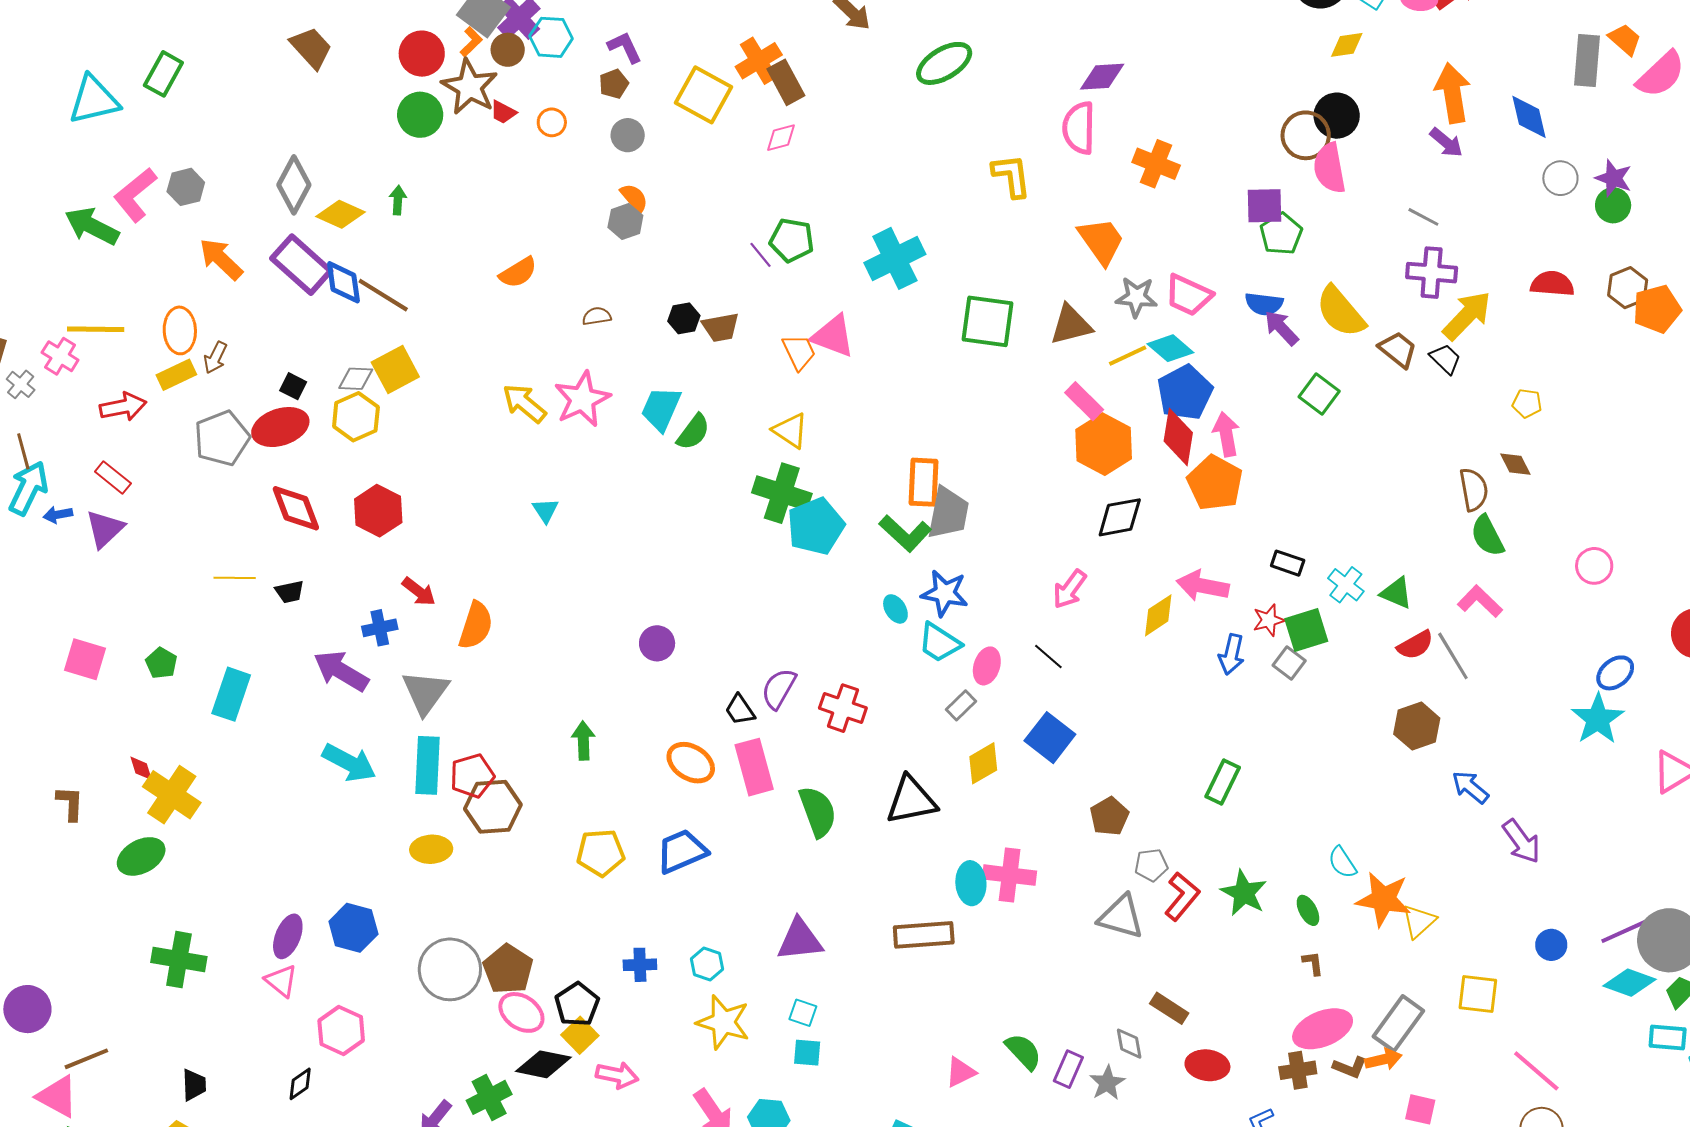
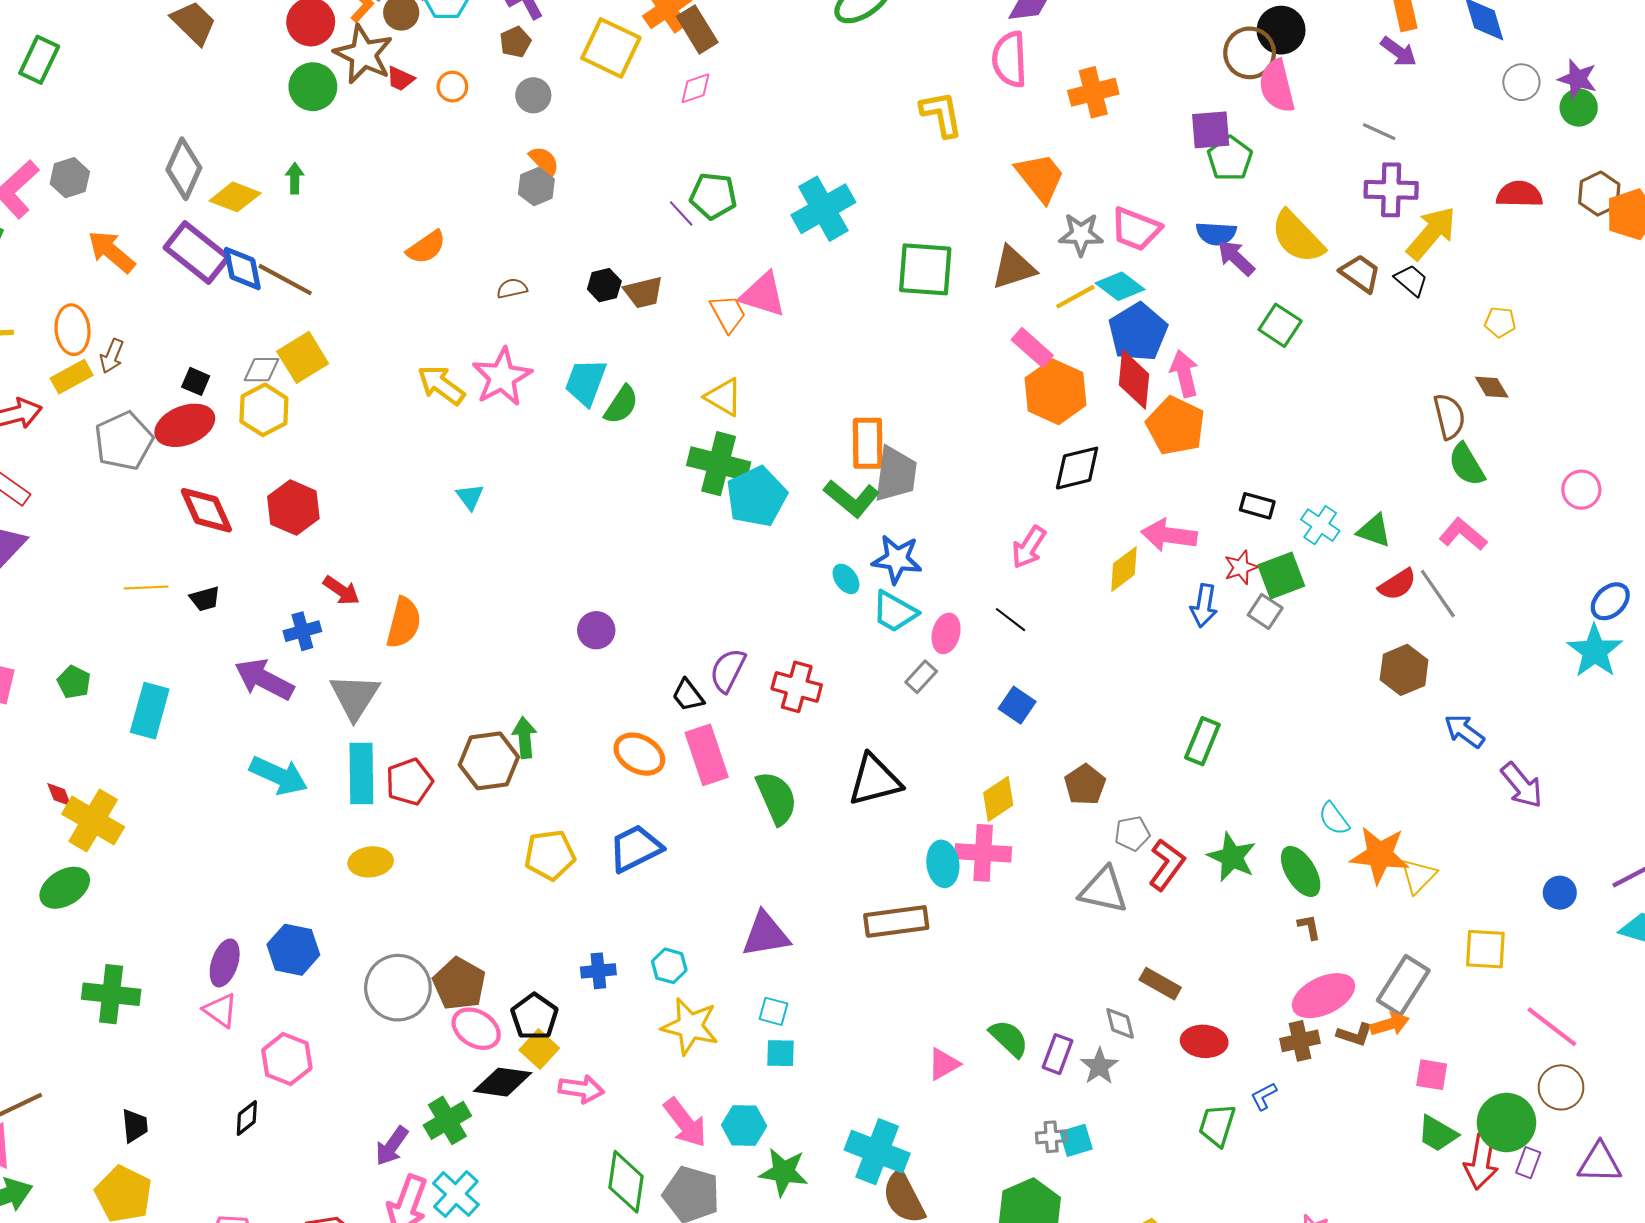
orange cross: (1156, 164) -> (1093, 92), turned -33
blue square: (1050, 738) -> (1017, 705), size x0.7
yellow diamond: (983, 763) -> (998, 799), moved
brown hexagon: (493, 807) -> (489, 761), moved
green ellipse: (1308, 910) -> (1301, 871), size x1.6

